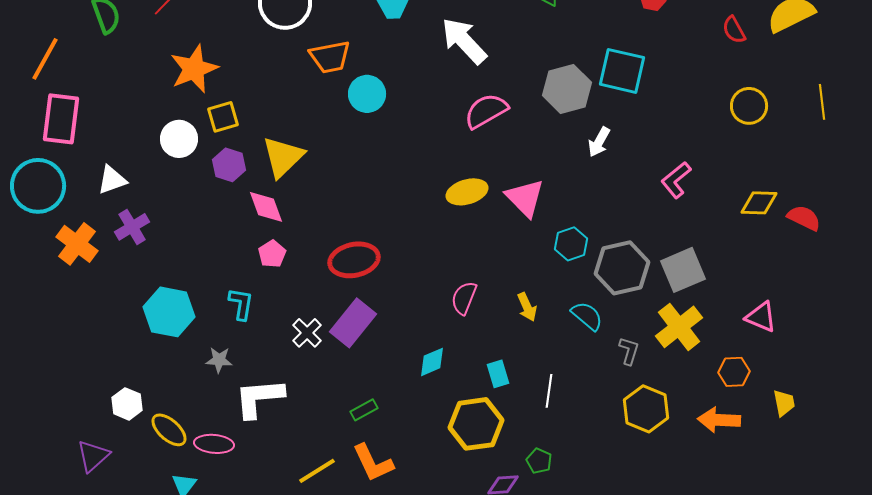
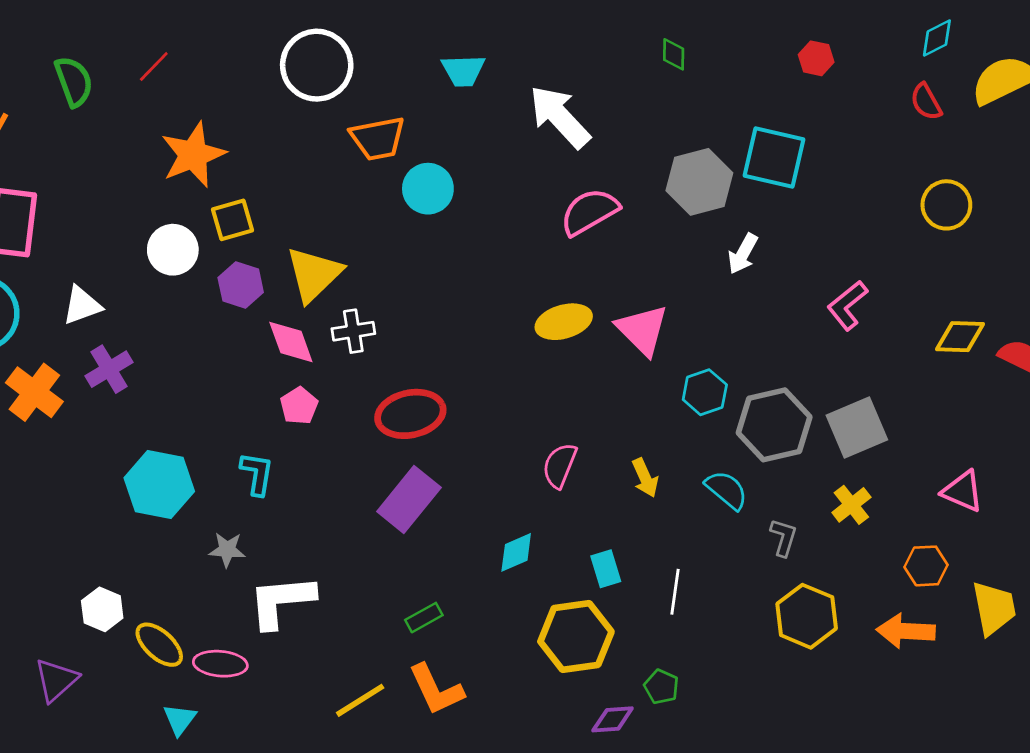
yellow cross: (679, 327) -> (851, 505), size x0.6
white cross: (307, 333) -> (353, 331), moved, turned 36
yellow trapezoid: (784, 403) -> (994, 608), size x1.5

